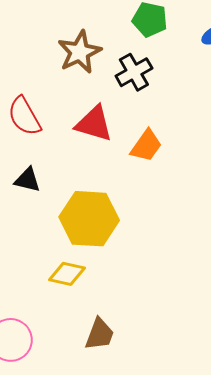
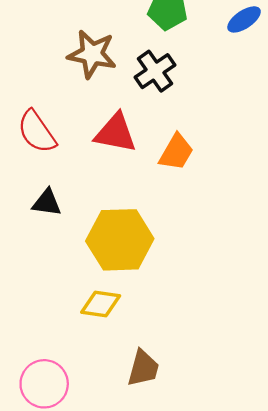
brown star: (80, 52) -> (92, 54), turned -30

